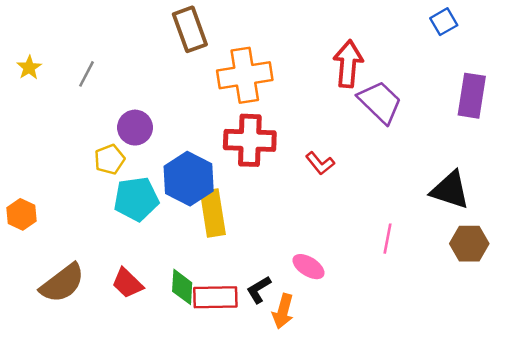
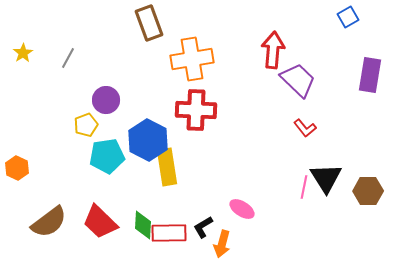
red L-shape: (320, 163) -> (305, 128), moved
black triangle: (450, 190) -> (326, 178), moved, turned 40
red trapezoid: (127, 283) -> (100, 222), size x1.4

